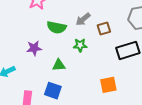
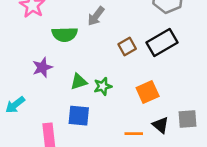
brown square: (104, 29) -> (127, 46), moved
green star: (80, 45) -> (103, 86), moved

